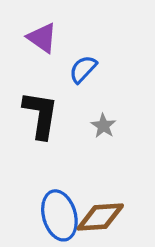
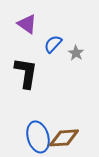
gray star: (103, 126) -> (76, 53), moved

